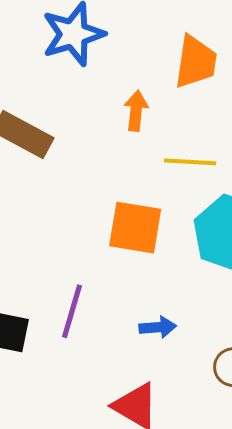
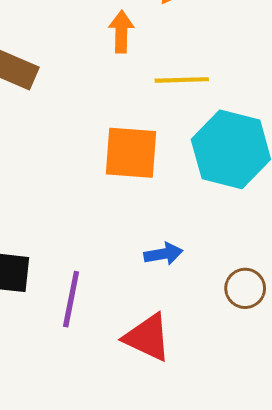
purple line: (72, 311) -> (71, 299), moved

